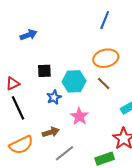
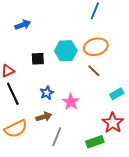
cyan hexagon: (74, 81) -> (66, 51), moved
blue star: (54, 97) -> (47, 93), moved
gray line: (64, 153) -> (57, 137), turned -30

